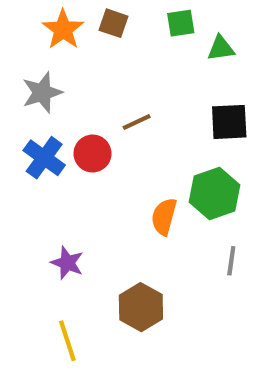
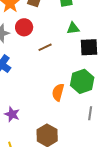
green triangle: (221, 48) -> (73, 28), moved
red circle: (93, 154) -> (24, 27), moved

